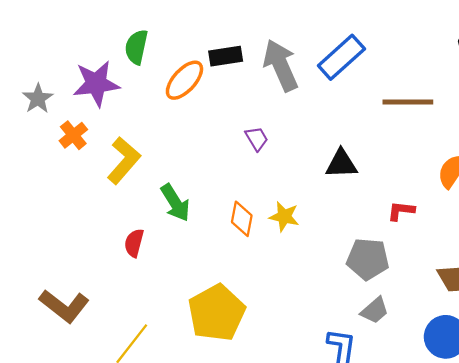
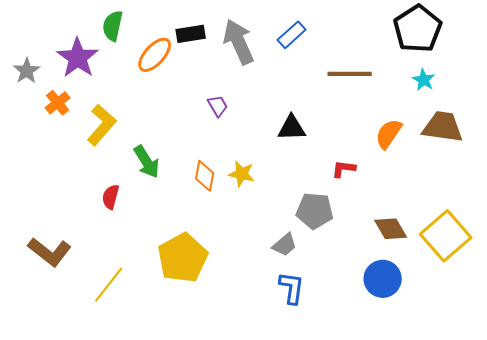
blue rectangle: (341, 57) -> (292, 35), size x0.7
purple star: (96, 84) -> (78, 58), turned -30
gray trapezoid: (375, 310) -> (285, 245), moved

